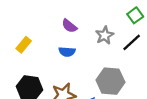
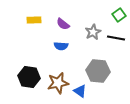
black line: (132, 42) -> (116, 38), turned 54
yellow rectangle: (24, 45) -> (34, 20), moved, turned 48

